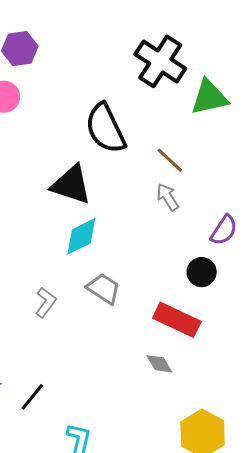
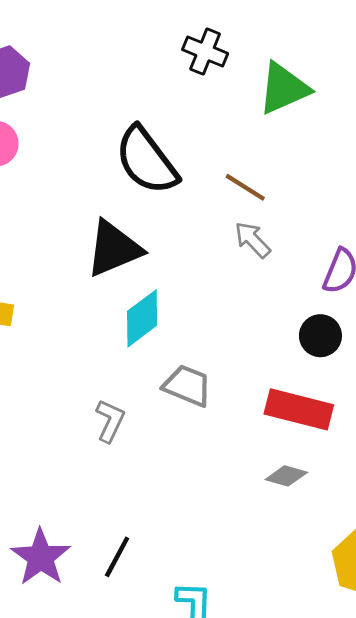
black cross: (160, 61) -> (205, 52), size x0.6
black triangle: (71, 185) -> (114, 249), turned -30
gray diamond: (159, 364) -> (286, 476), turned -32

